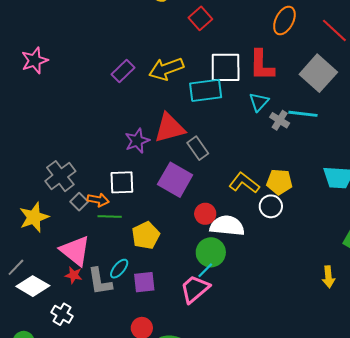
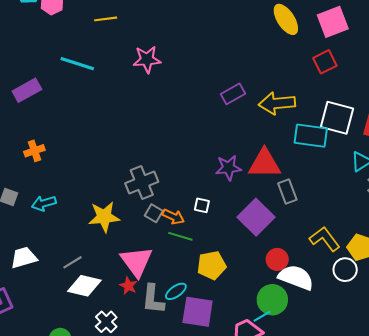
white square: (122, 182) -> (202, 205), size x0.6
gray square: (79, 202) -> (154, 213), turned -30
purple square: (144, 282) -> (198, 312), size x1.4
white diamond: (33, 286) -> (84, 286), turned -32

